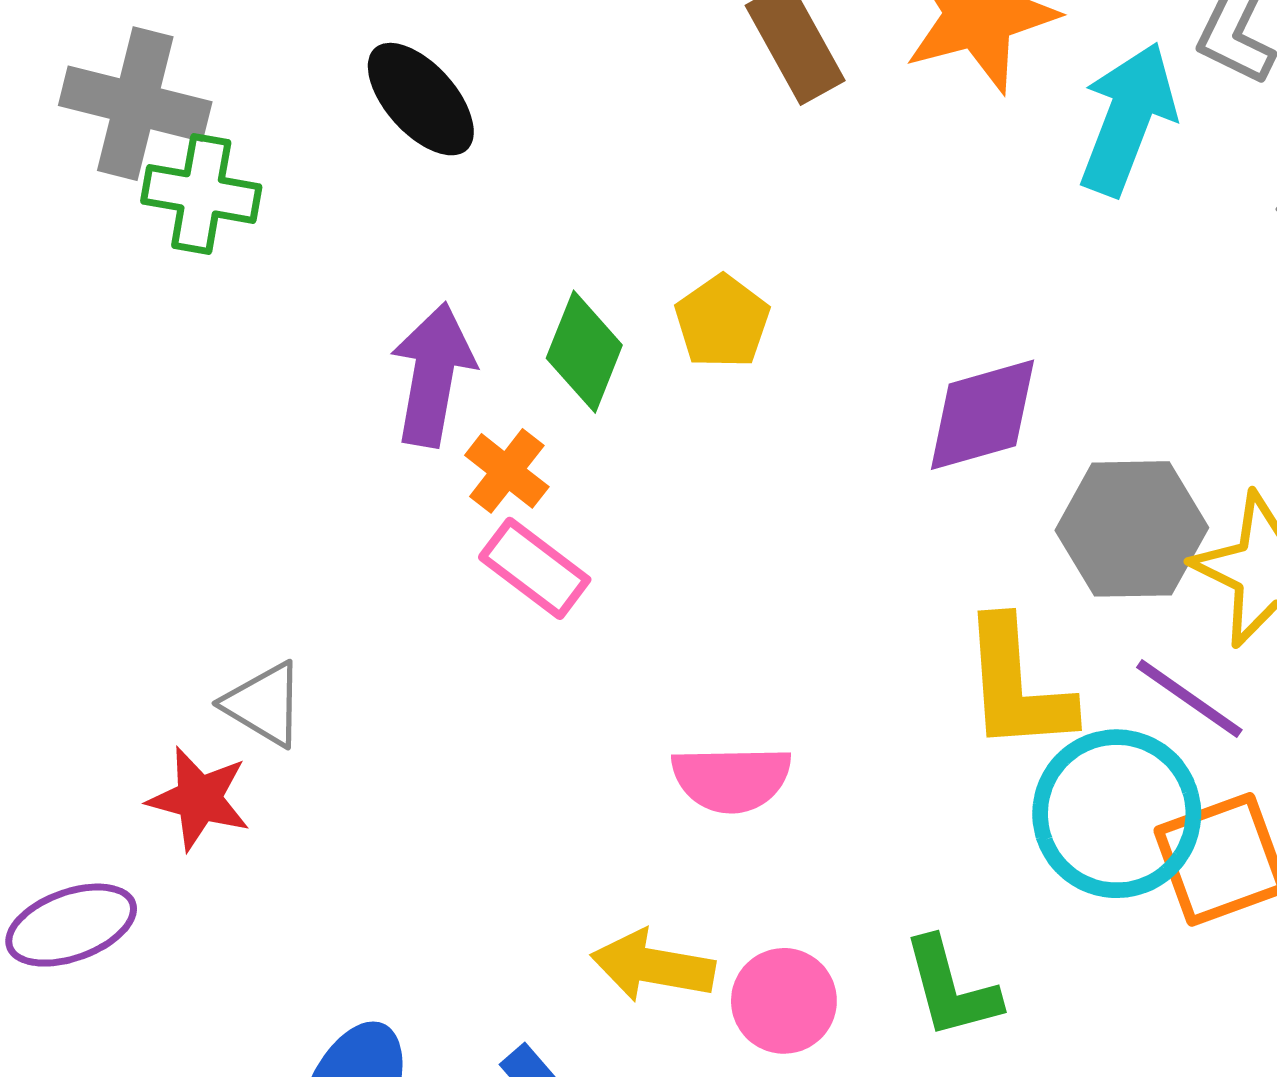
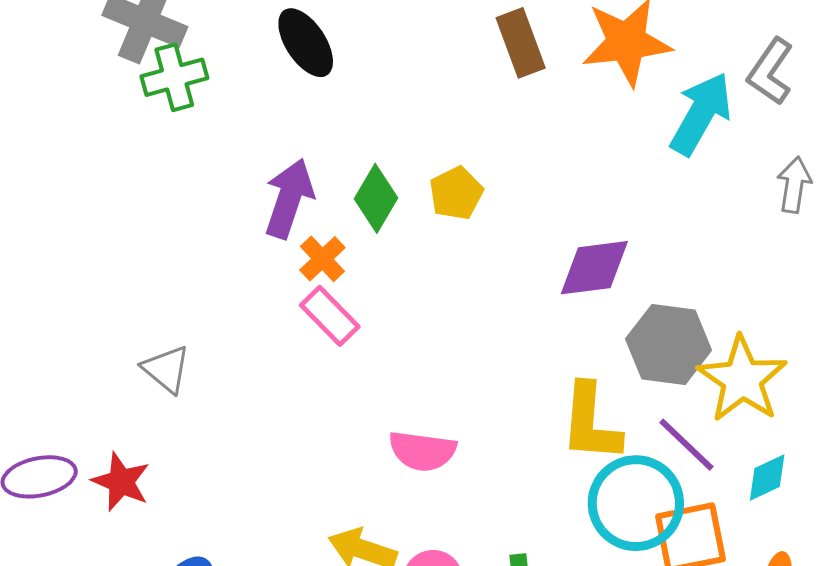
green cross: (201, 194) -> (174, 77), turned -34
red star: (199, 799) -> (121, 482), moved

